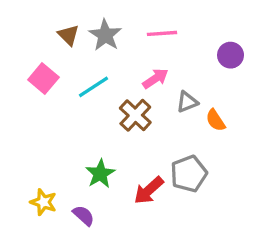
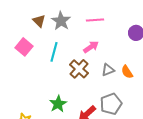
cyan line: (94, 87) -> (54, 52), turned -42
gray triangle: (187, 102) -> (108, 70), moved

